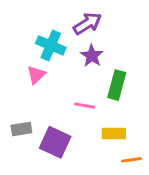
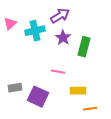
cyan cross: (51, 45) -> (35, 31), turned -36
pink triangle: (36, 75) -> (10, 24), moved
green rectangle: (117, 85) -> (84, 47), moved

